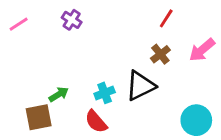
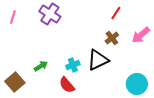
purple cross: (72, 20) -> (50, 14), size x1.5
pink line: (19, 24) -> (13, 17), turned -40
brown square: (39, 117) -> (15, 82), moved, turned -30

